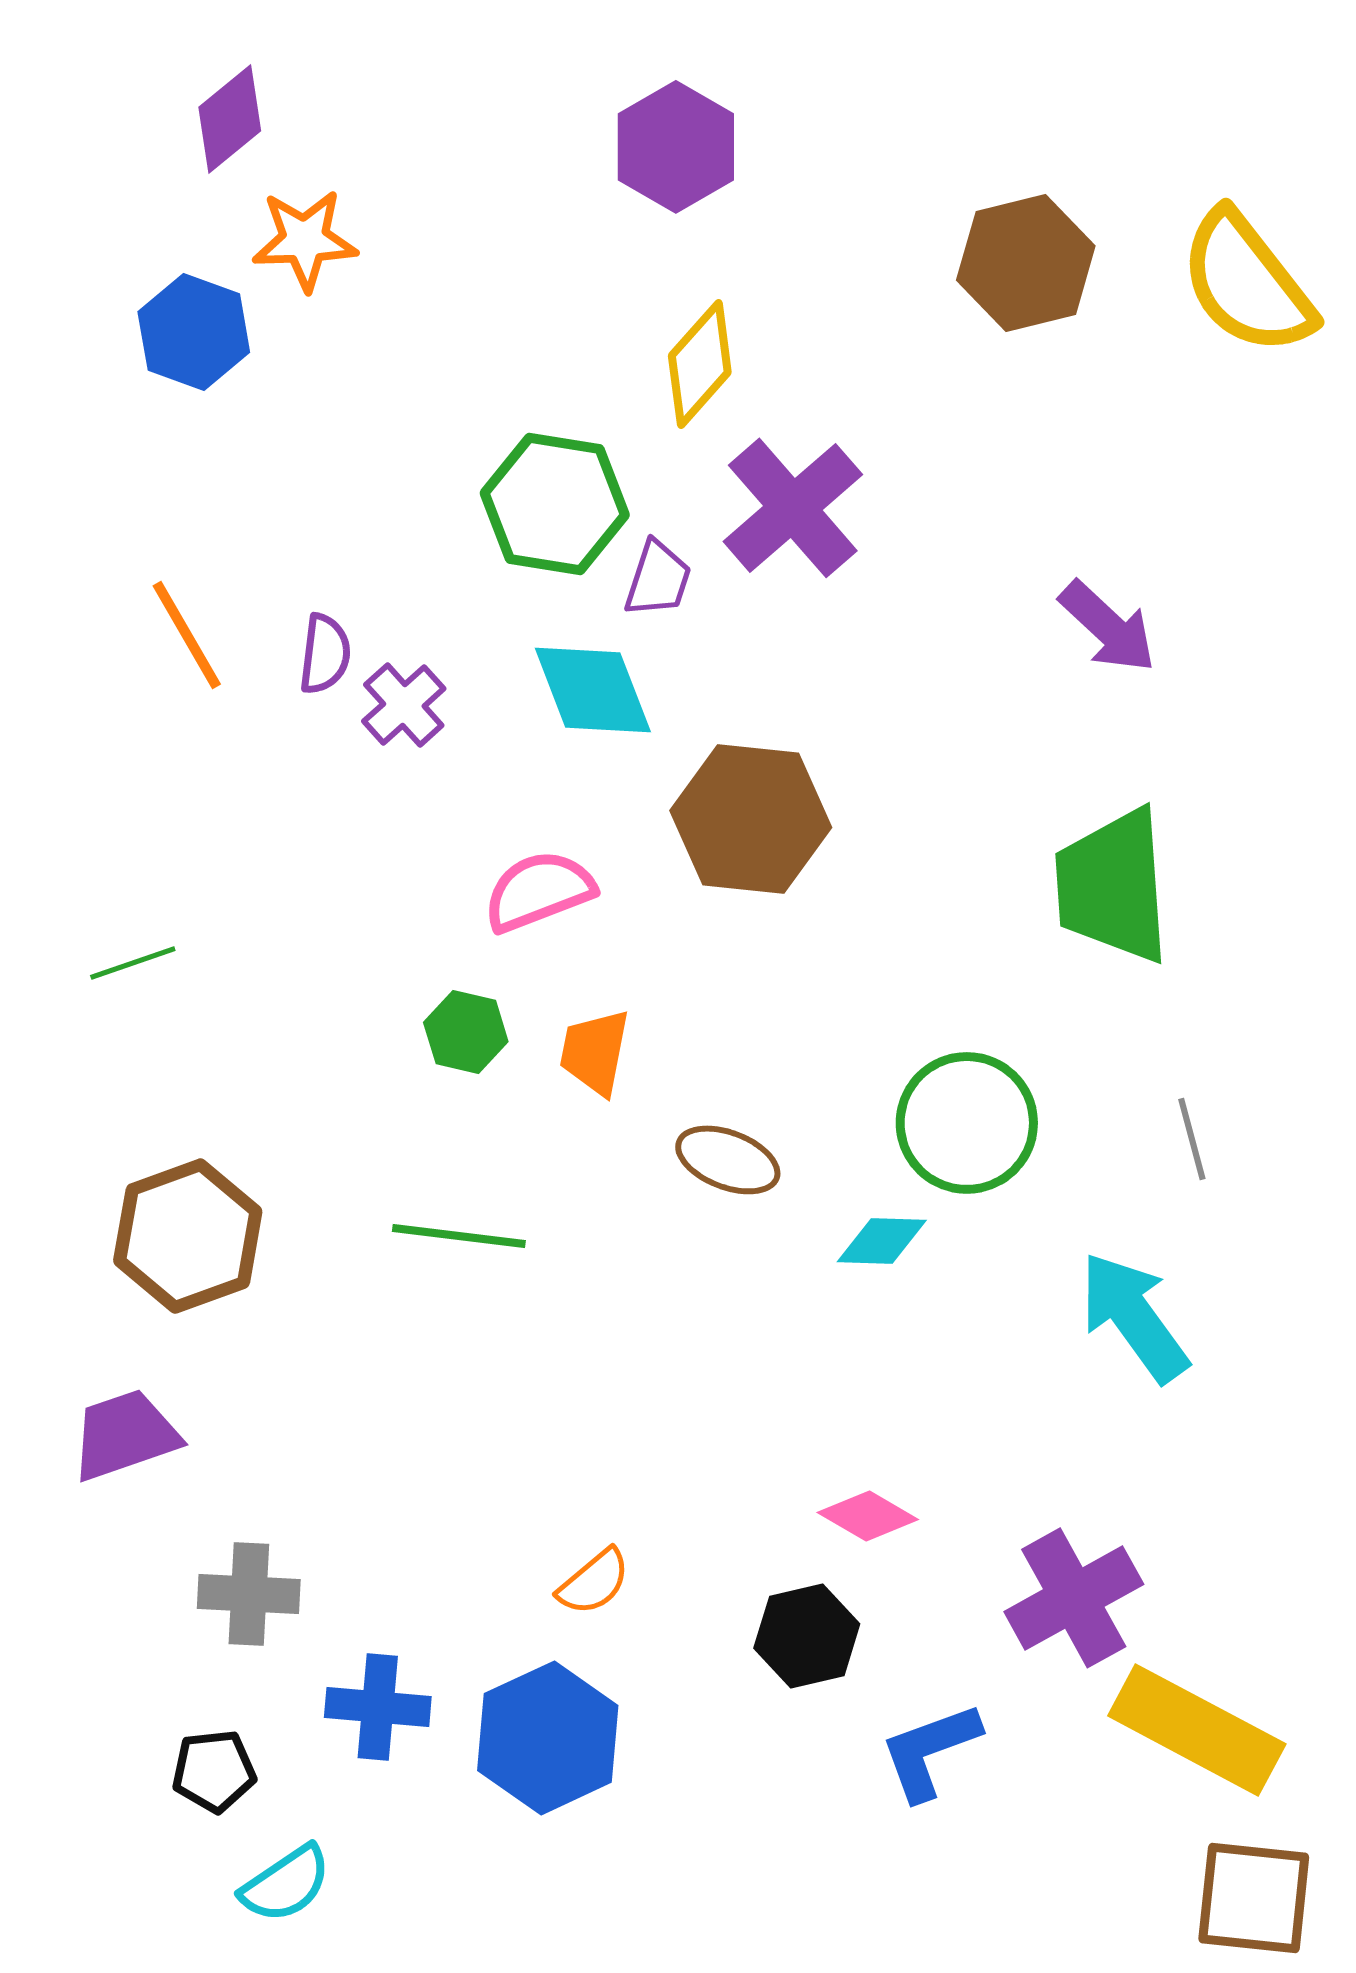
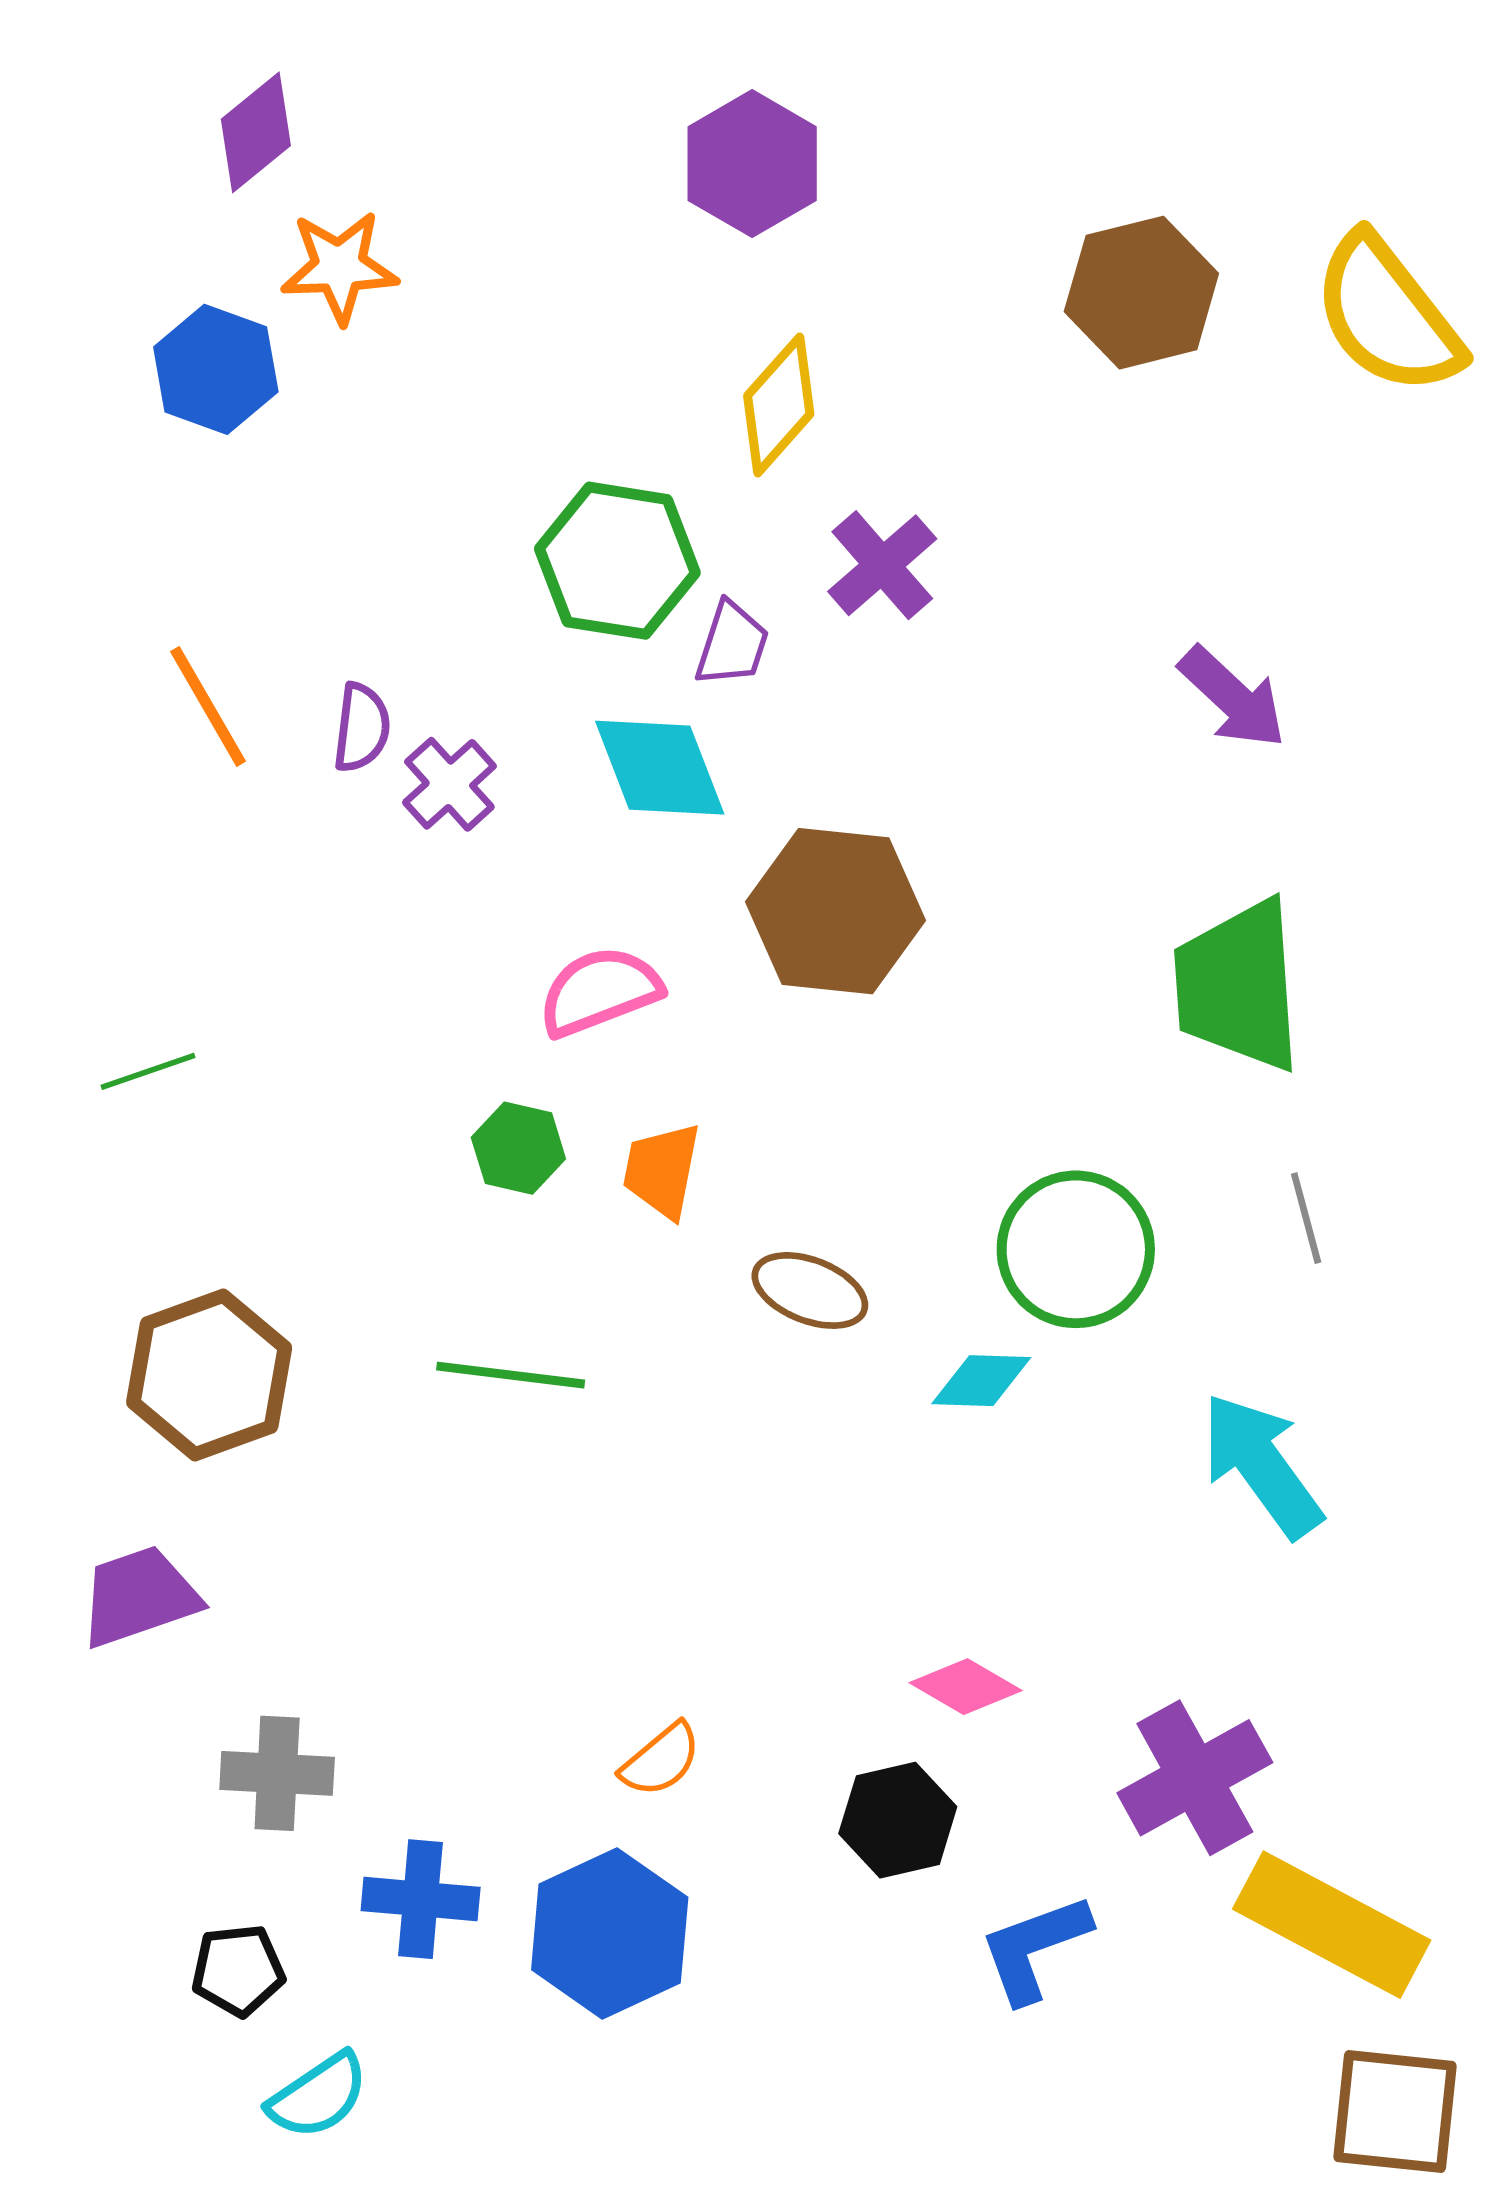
purple cross: (793, 508) -> (882, 565), size x0.7
gray line: (1192, 1139) -> (1306, 1218), moved

